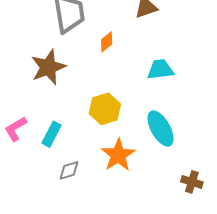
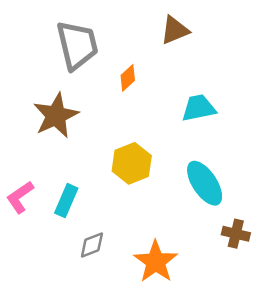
orange star: (118, 155) -> (156, 262), moved
brown cross: (192, 182) -> (236, 234), moved

